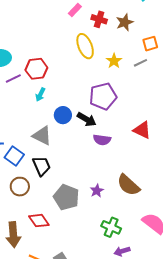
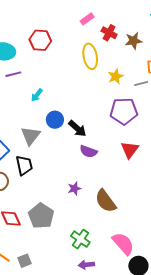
red hexagon: (36, 69) -> (40, 40), moved
purple pentagon: (103, 96) -> (124, 111), moved
red triangle: (142, 130) -> (130, 150), turned 30
gray triangle: (42, 136) -> (31, 136), turned 30
purple star: (97, 191) -> (74, 188), moved
gray pentagon: (66, 197) -> (41, 216), moved

